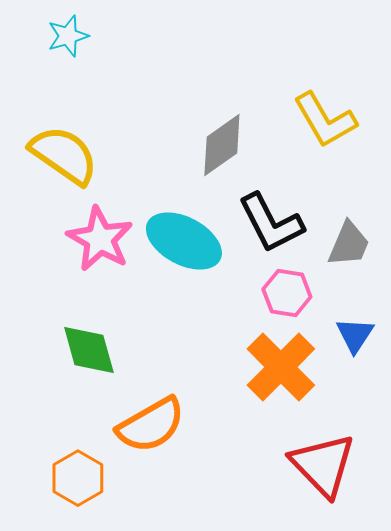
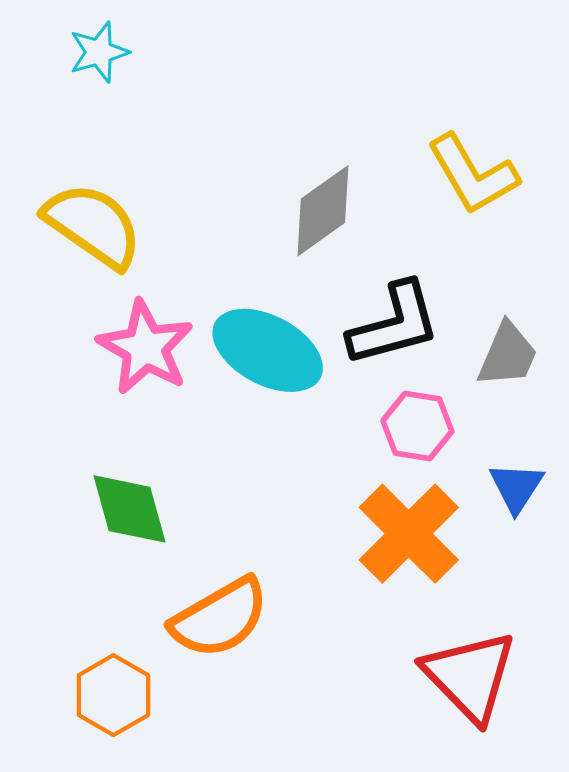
black L-shape: (271, 223) -> (394, 324), turned -78

